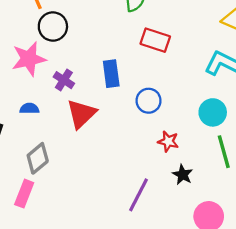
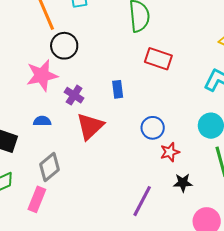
blue rectangle: (111, 74) -> (118, 89), size x0.7
blue circle: (149, 101) -> (153, 128), moved
red star: (168, 141) -> (170, 152), turned -30
black star: (183, 175) -> (183, 183), turned -30

